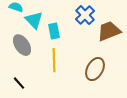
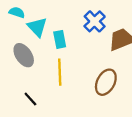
black line: (19, 83) -> (30, 99), moved

